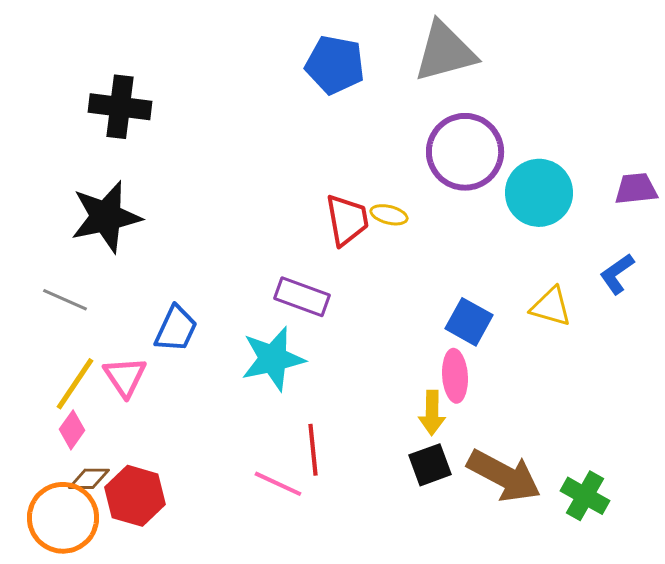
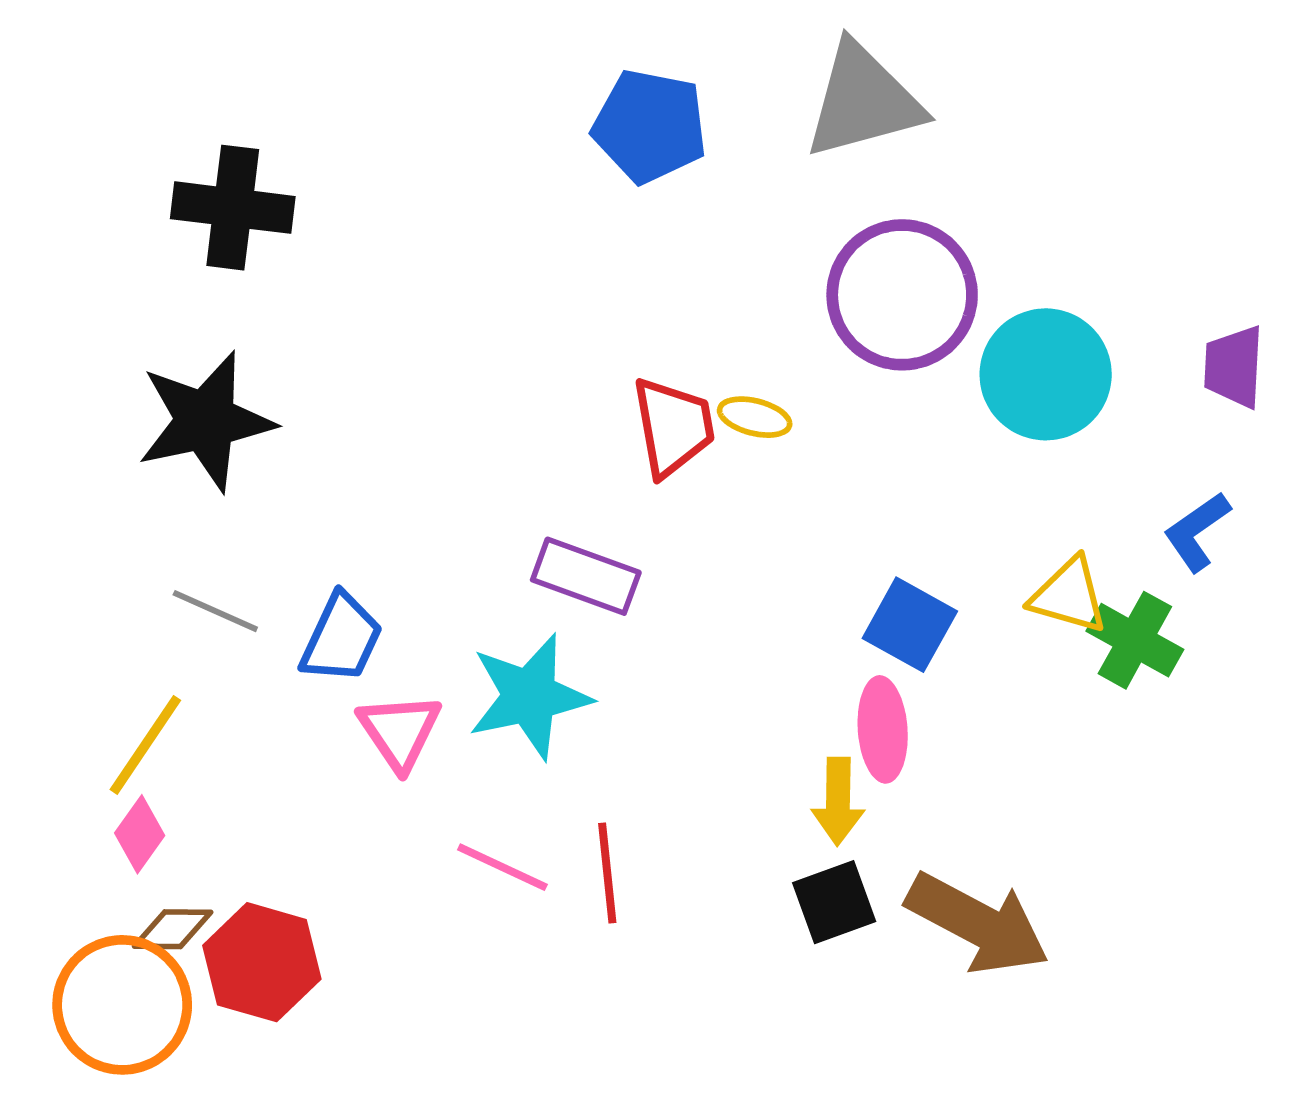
purple trapezoid: (636, 189) -> (1234, 367), turned -81
gray line: (65, 300) -> (215, 611), moved
pink triangle: (125, 377) -> (400, 731), moved
pink line: (278, 484) -> (502, 867), moved
green cross: (585, 496) -> (1135, 640), moved

